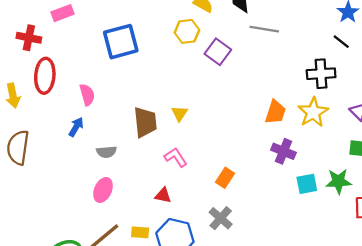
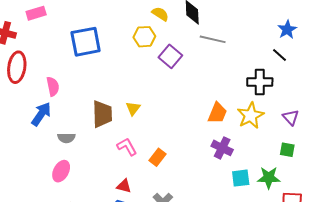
blue arrow: (76, 127) -> (41, 114), size x1.4
orange rectangle: (225, 178) -> (158, 157), moved
red triangle: (163, 195) -> (124, 186), moved

